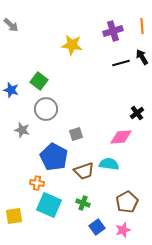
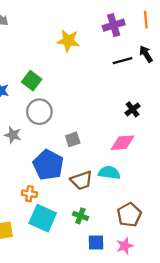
black cross: (137, 113) -> (133, 109), moved
blue square: (97, 227) -> (96, 242), turned 35

